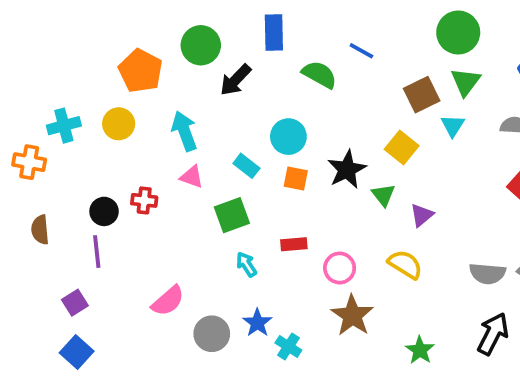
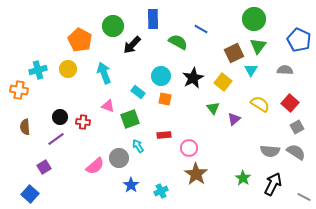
black star: (347, 169) -> (193, 78), moved
pink triangle: (192, 177) -> (108, 106), moved
red cross: (144, 200) -> (83, 122), moved
purple line: (97, 252) -> (56, 139), turned 60
yellow semicircle: (405, 264) -> (260, 104), moved
blue star: (257, 323) -> (131, 185), moved
gray circle: (212, 334) -> (119, 158), moved
cyan cross: (288, 347) -> (161, 191), turned 32
green star: (420, 350) -> (243, 178), moved
blue square: (77, 352) -> (30, 194), moved

